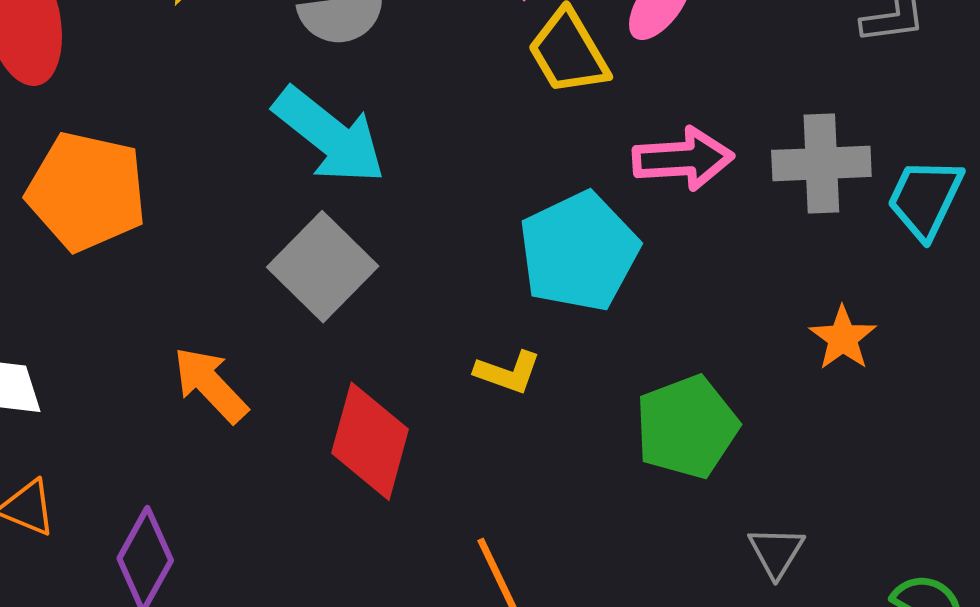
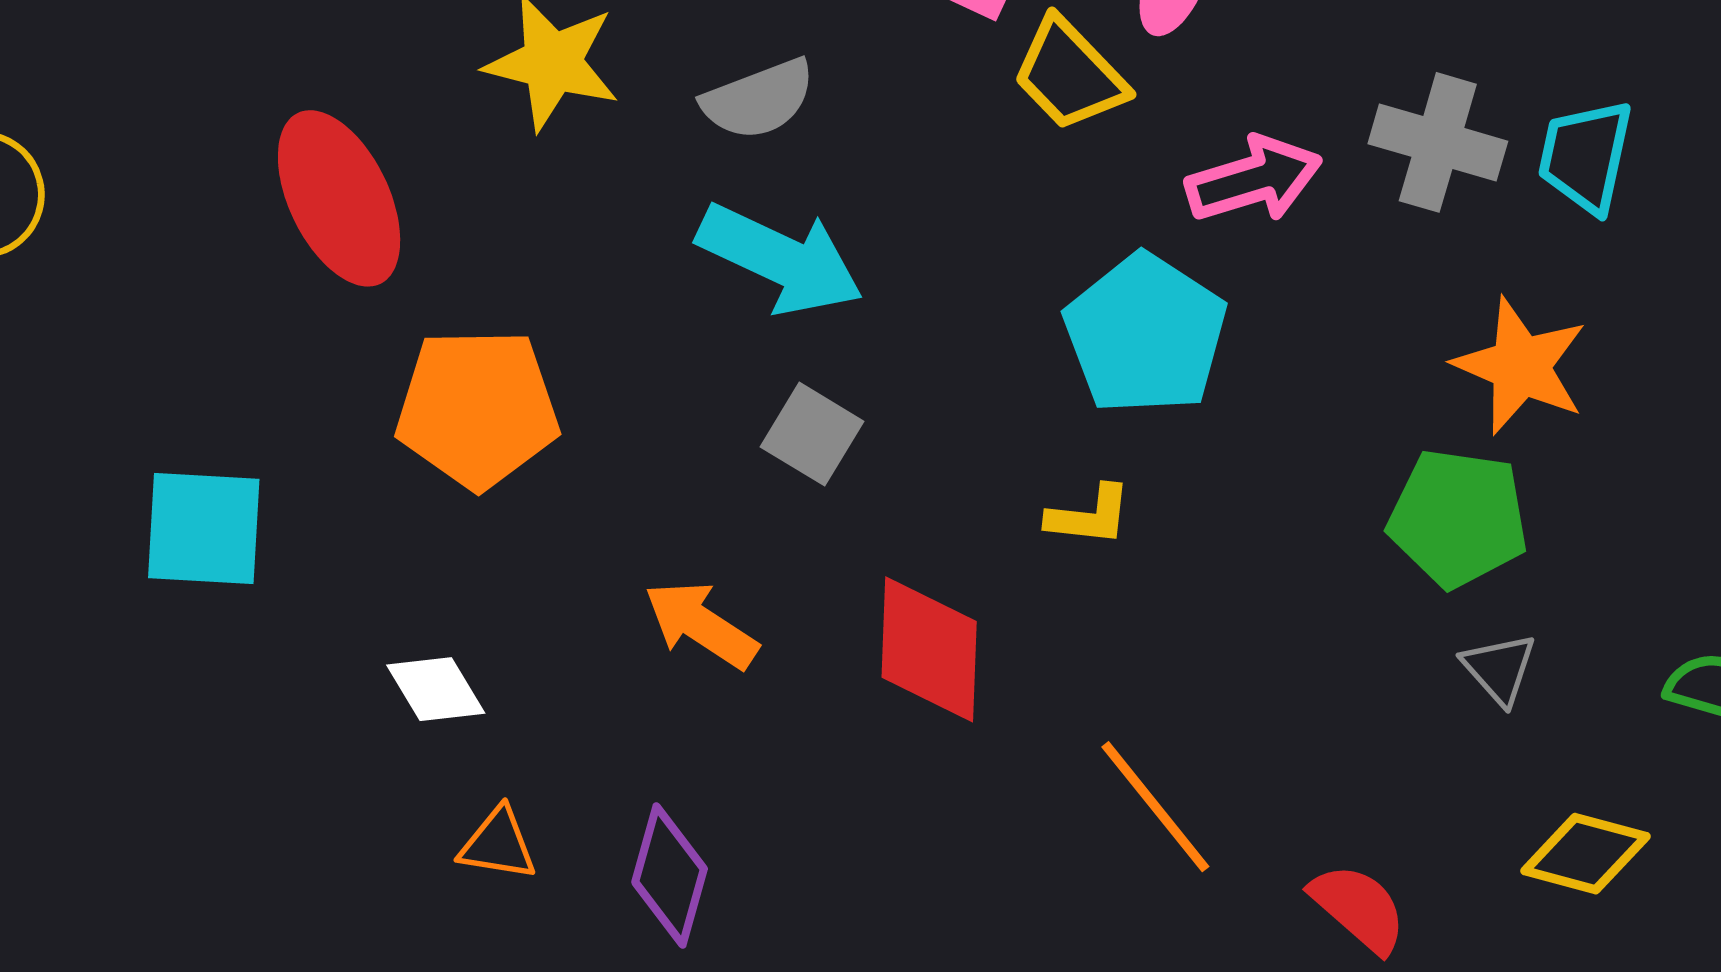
gray cross: (821, 163) -> (1438, 142), turned 32
gray square: (323, 267) -> (812, 434), size x0.7
orange star: (843, 338) -> (1520, 366), size x1.5
green pentagon: (687, 427) -> (1458, 518), moved, turned -30

